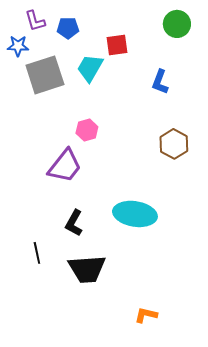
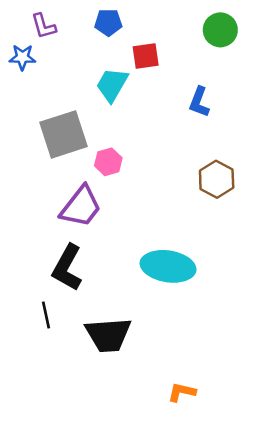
blue pentagon: (68, 28) -> (108, 22), moved
gray square: (45, 75) -> (63, 134), moved
black L-shape: (74, 223) -> (67, 268), moved, size x1.4

